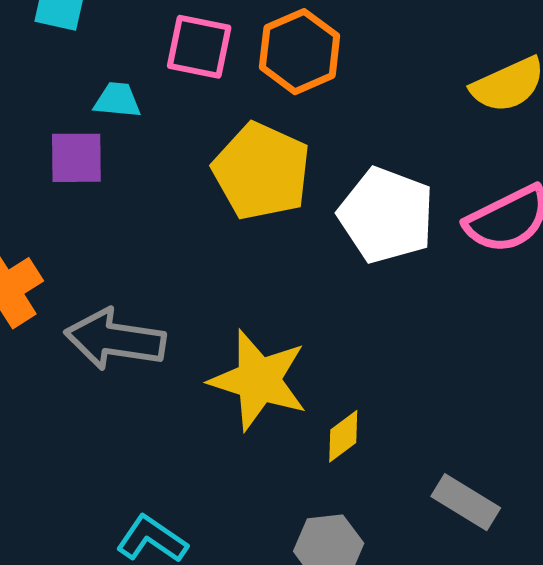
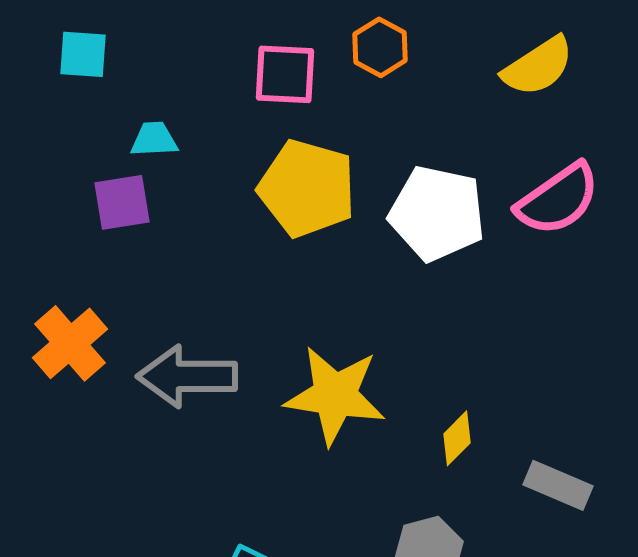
pink square: (199, 47) -> (285, 74), moved
orange hexagon: (300, 52) -> (380, 47), moved, size x0.7
yellow diamond: (343, 436) -> (457, 438), moved

